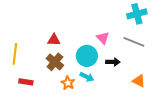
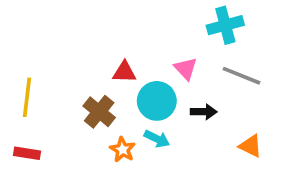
cyan cross: (137, 14) -> (225, 25), moved
red triangle: (54, 40) -> (124, 72), moved
red rectangle: (26, 82) -> (27, 153), moved

